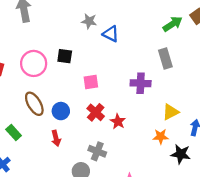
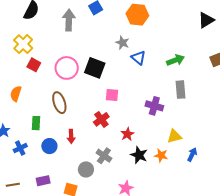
green arrow: (173, 24) -> (175, 60), moved
black square: (65, 56) -> (95, 68), size x1.5
blue circle: (61, 111) -> (49, 146), moved
red cross: (96, 112) -> (101, 119), moved
green rectangle: (14, 132) -> (36, 123), turned 32
black star: (181, 154) -> (139, 155), moved

